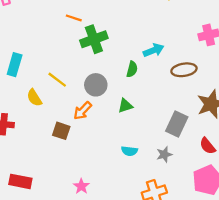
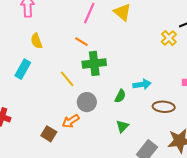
yellow line: (57, 80) -> (67, 79), moved
yellow semicircle: (34, 98) -> (36, 41), moved
green triangle: (125, 106) -> (122, 126), moved, turned -40

